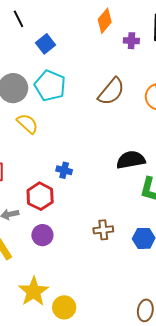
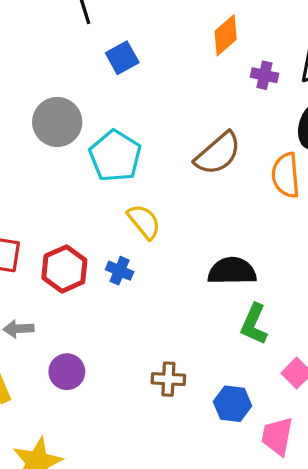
cyan pentagon: (50, 86) -> (115, 156), moved
yellow semicircle: (27, 124) -> (144, 222), moved
red hexagon: (40, 196) -> (64, 269), moved

